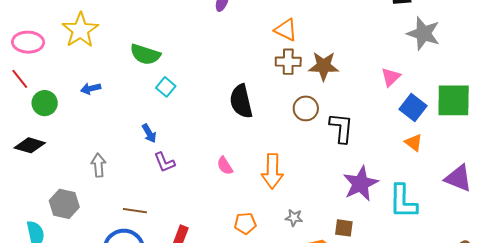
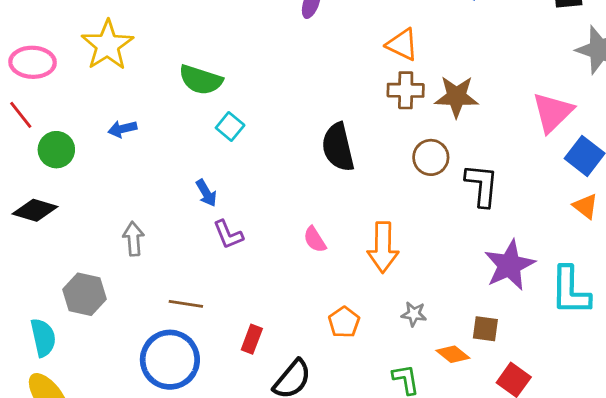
pink triangle: (391, 77) -> (553, 112), size x1.5
orange pentagon: (245, 223) -> (344, 322), turned -30

